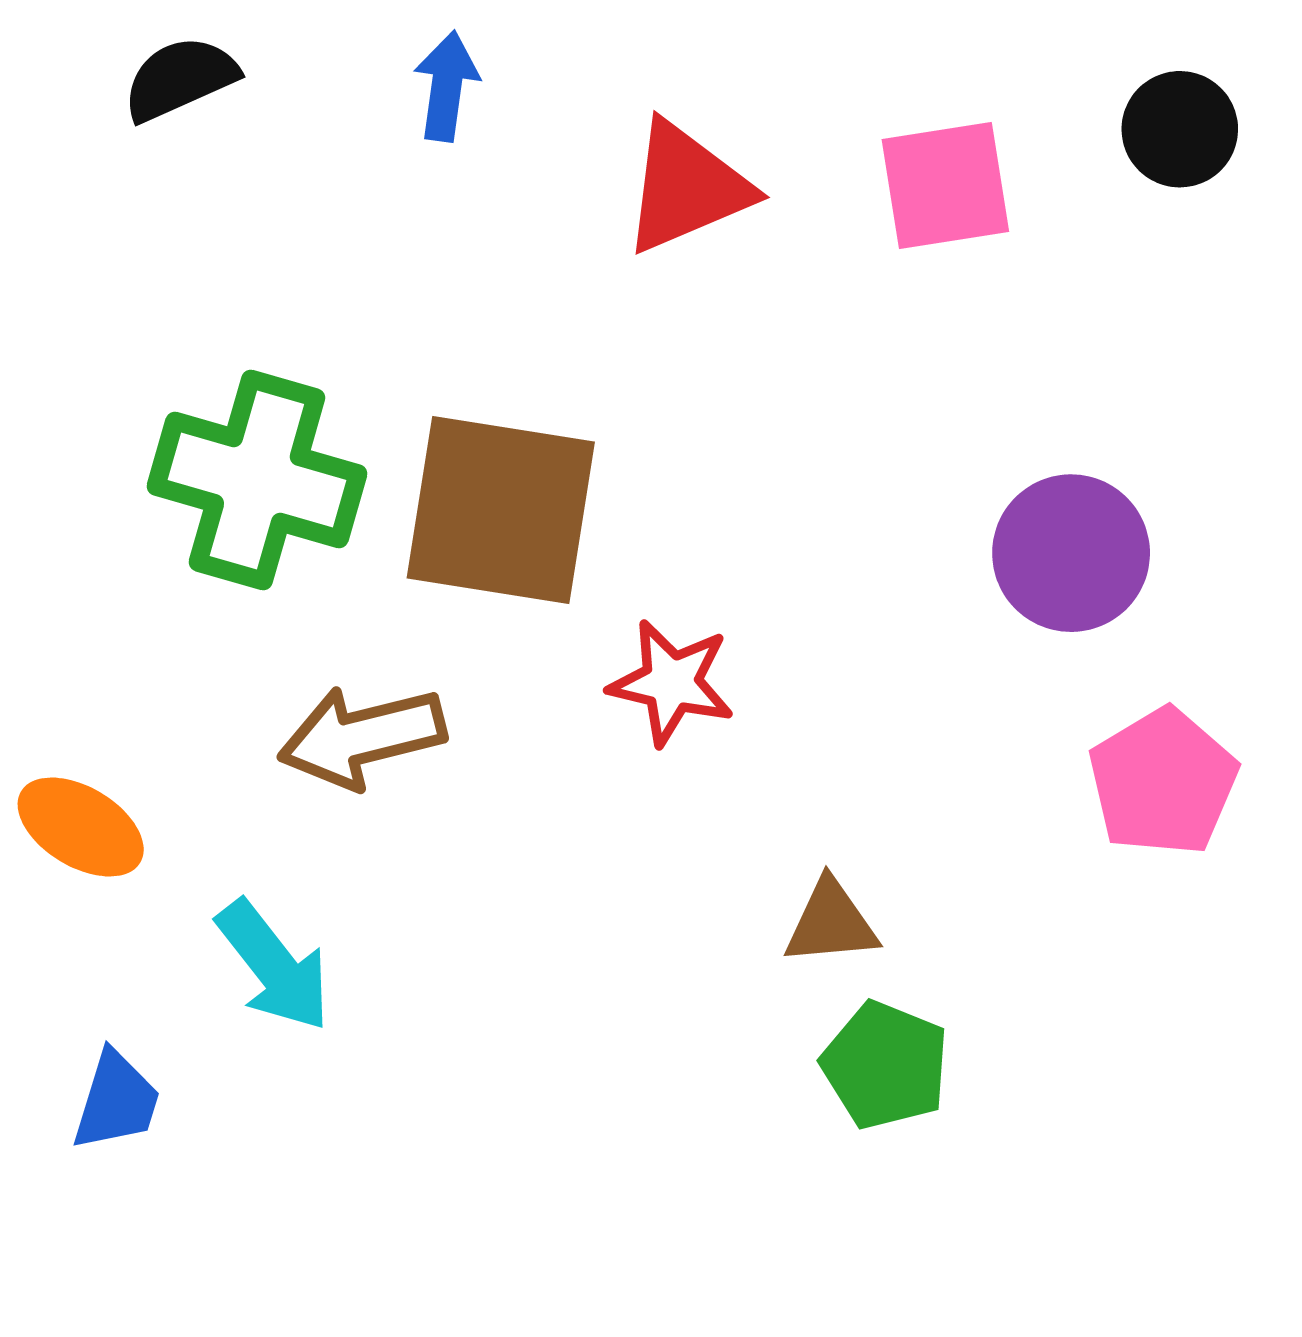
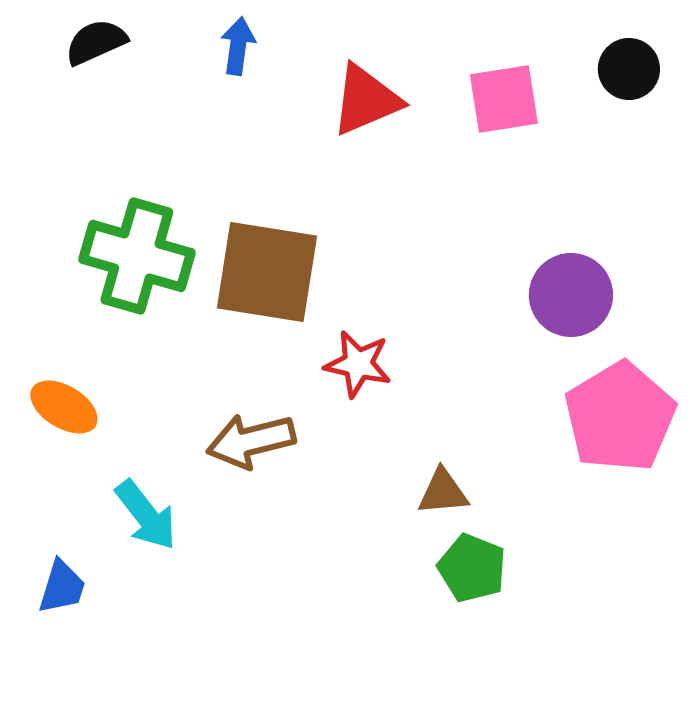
brown arrow: (362, 737) -> (251, 441), moved
pink pentagon: (1163, 782) -> (620, 417), size x1.4
orange ellipse: (81, 827) -> (64, 407), moved

